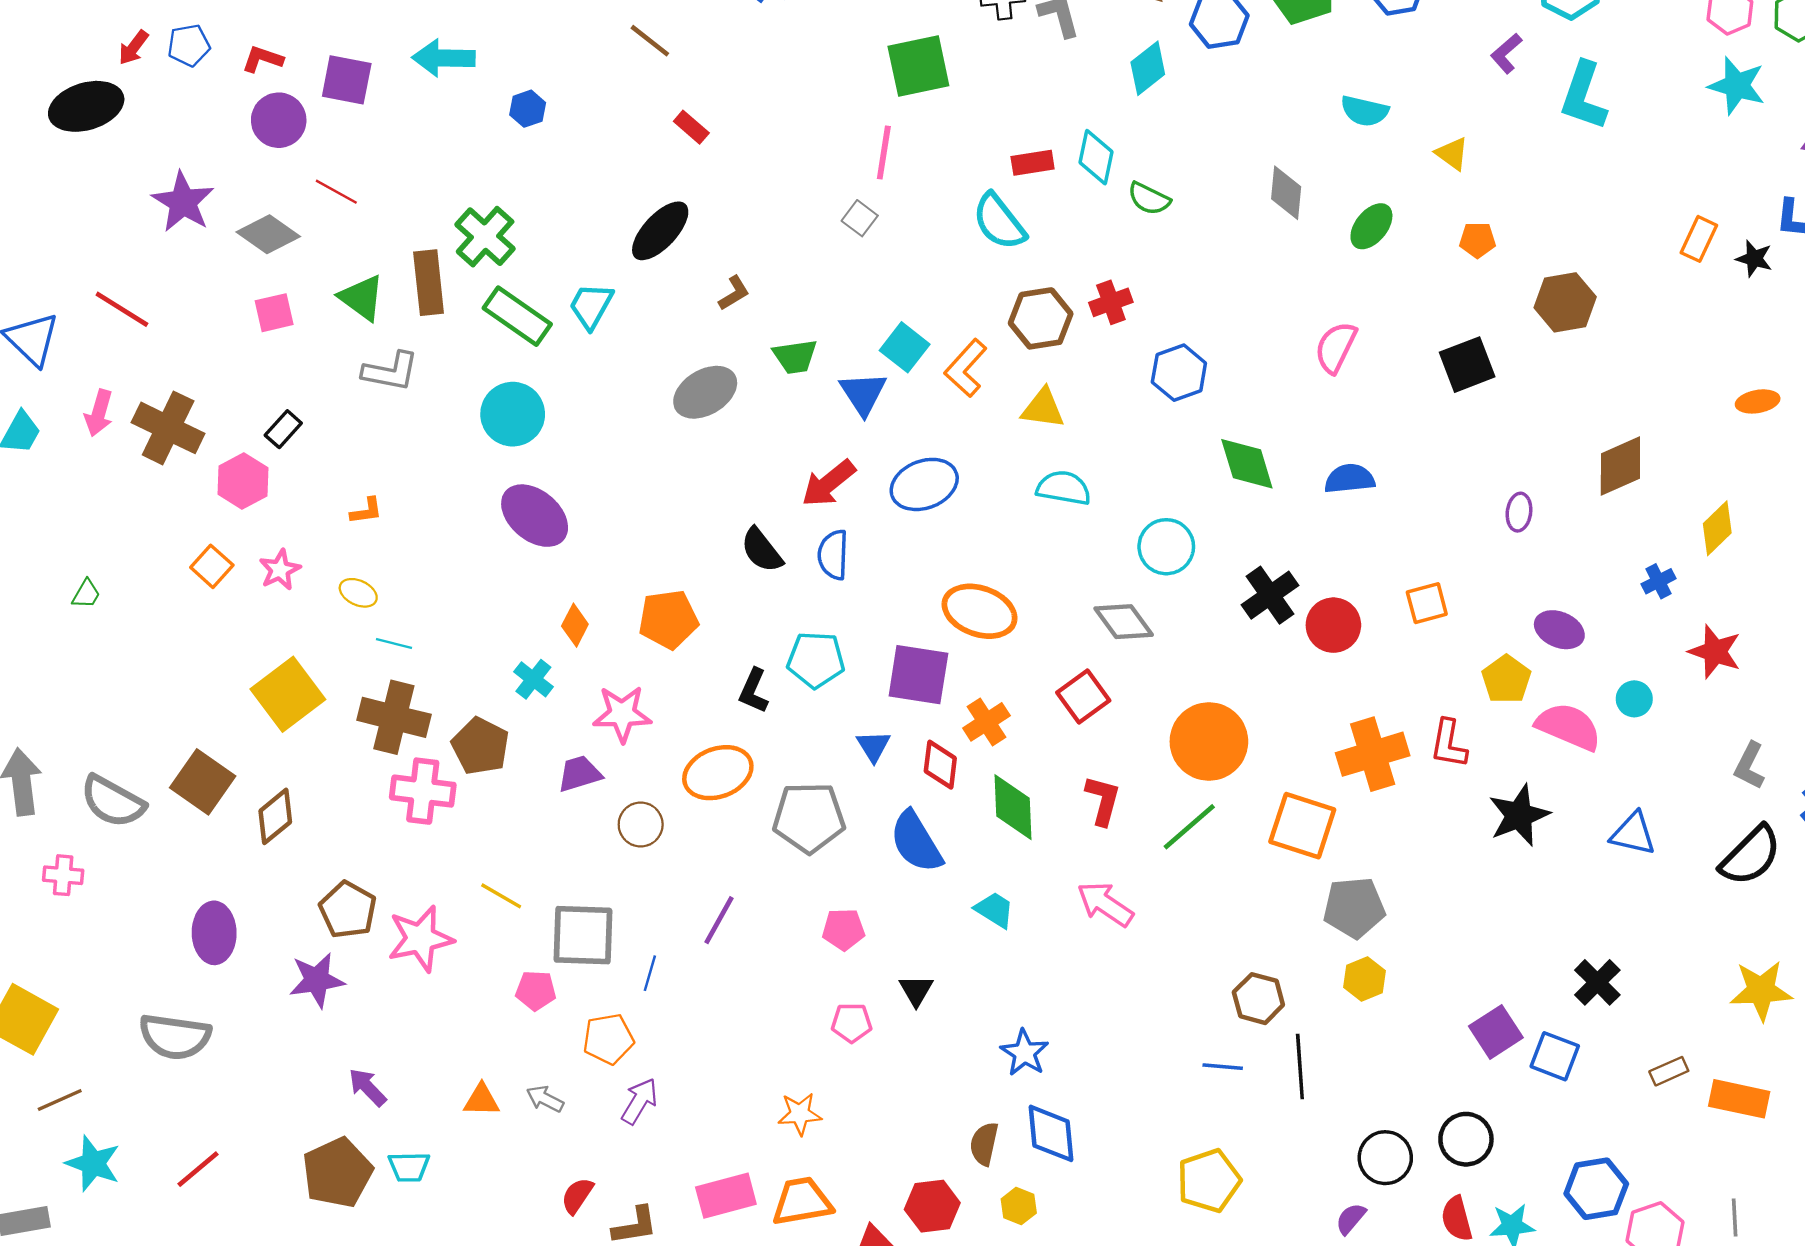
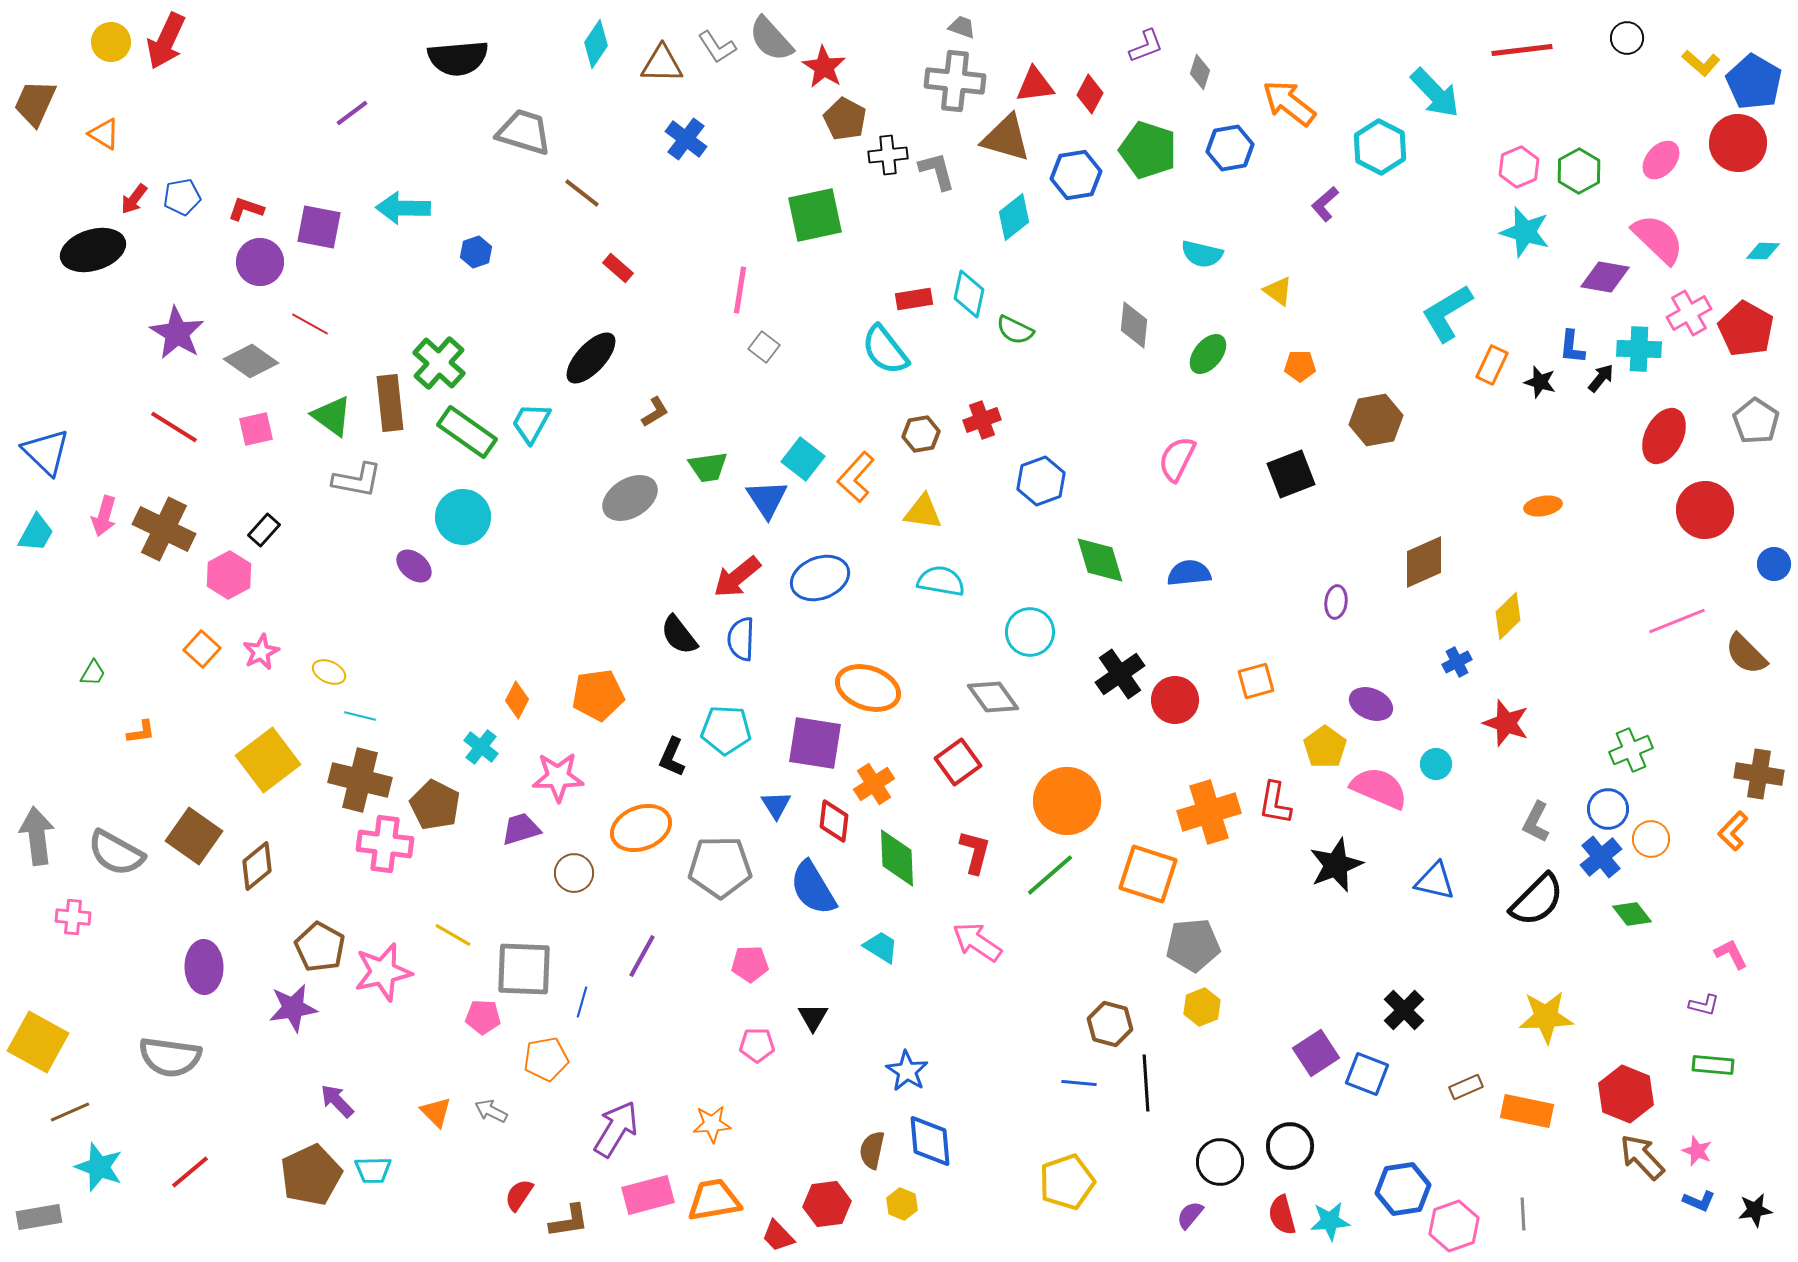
cyan L-shape: (1584, 96) -> (1447, 313), moved, turned 40
pink line: (884, 152) -> (740, 290), moved
red line: (122, 309) -> (174, 427), moved
brown hexagon: (1041, 318) -> (921, 434), size x0.7
orange L-shape: (366, 511) -> (141, 732), moved
purple ellipse: (535, 516) -> (414, 566), moved, size x0.6
orange triangle: (482, 1100) -> (436, 1112), turned 44
purple arrow: (639, 1101) -> (616, 1129), moved, size x1.4

